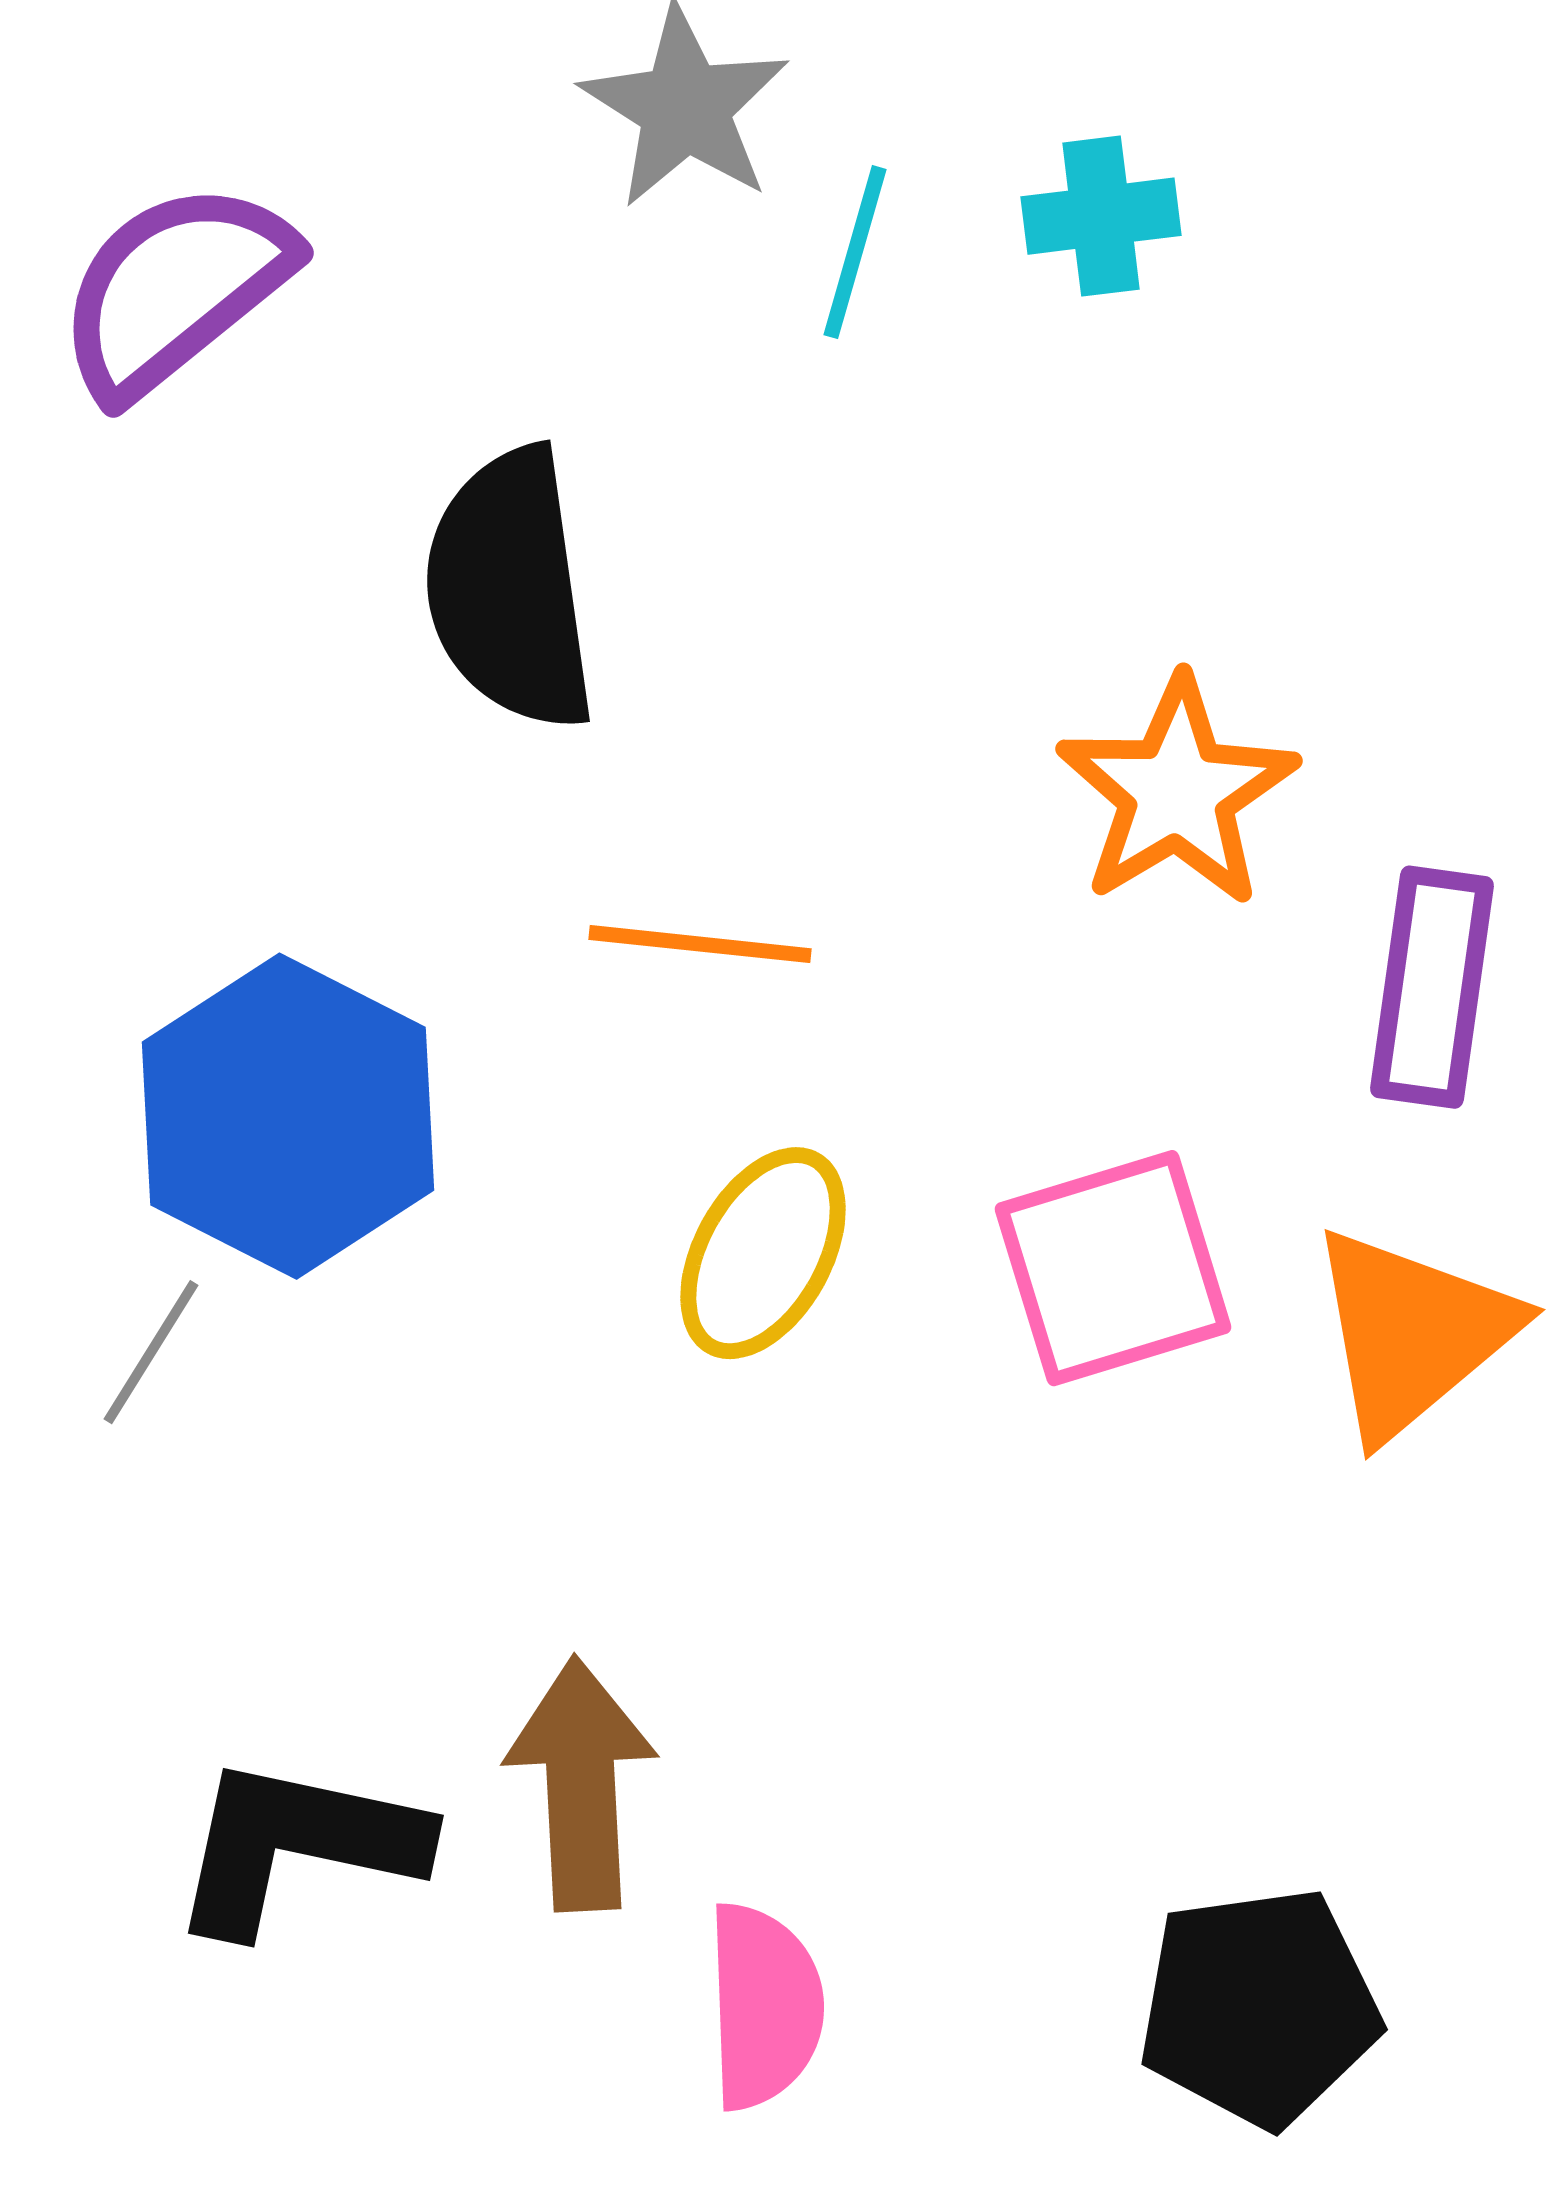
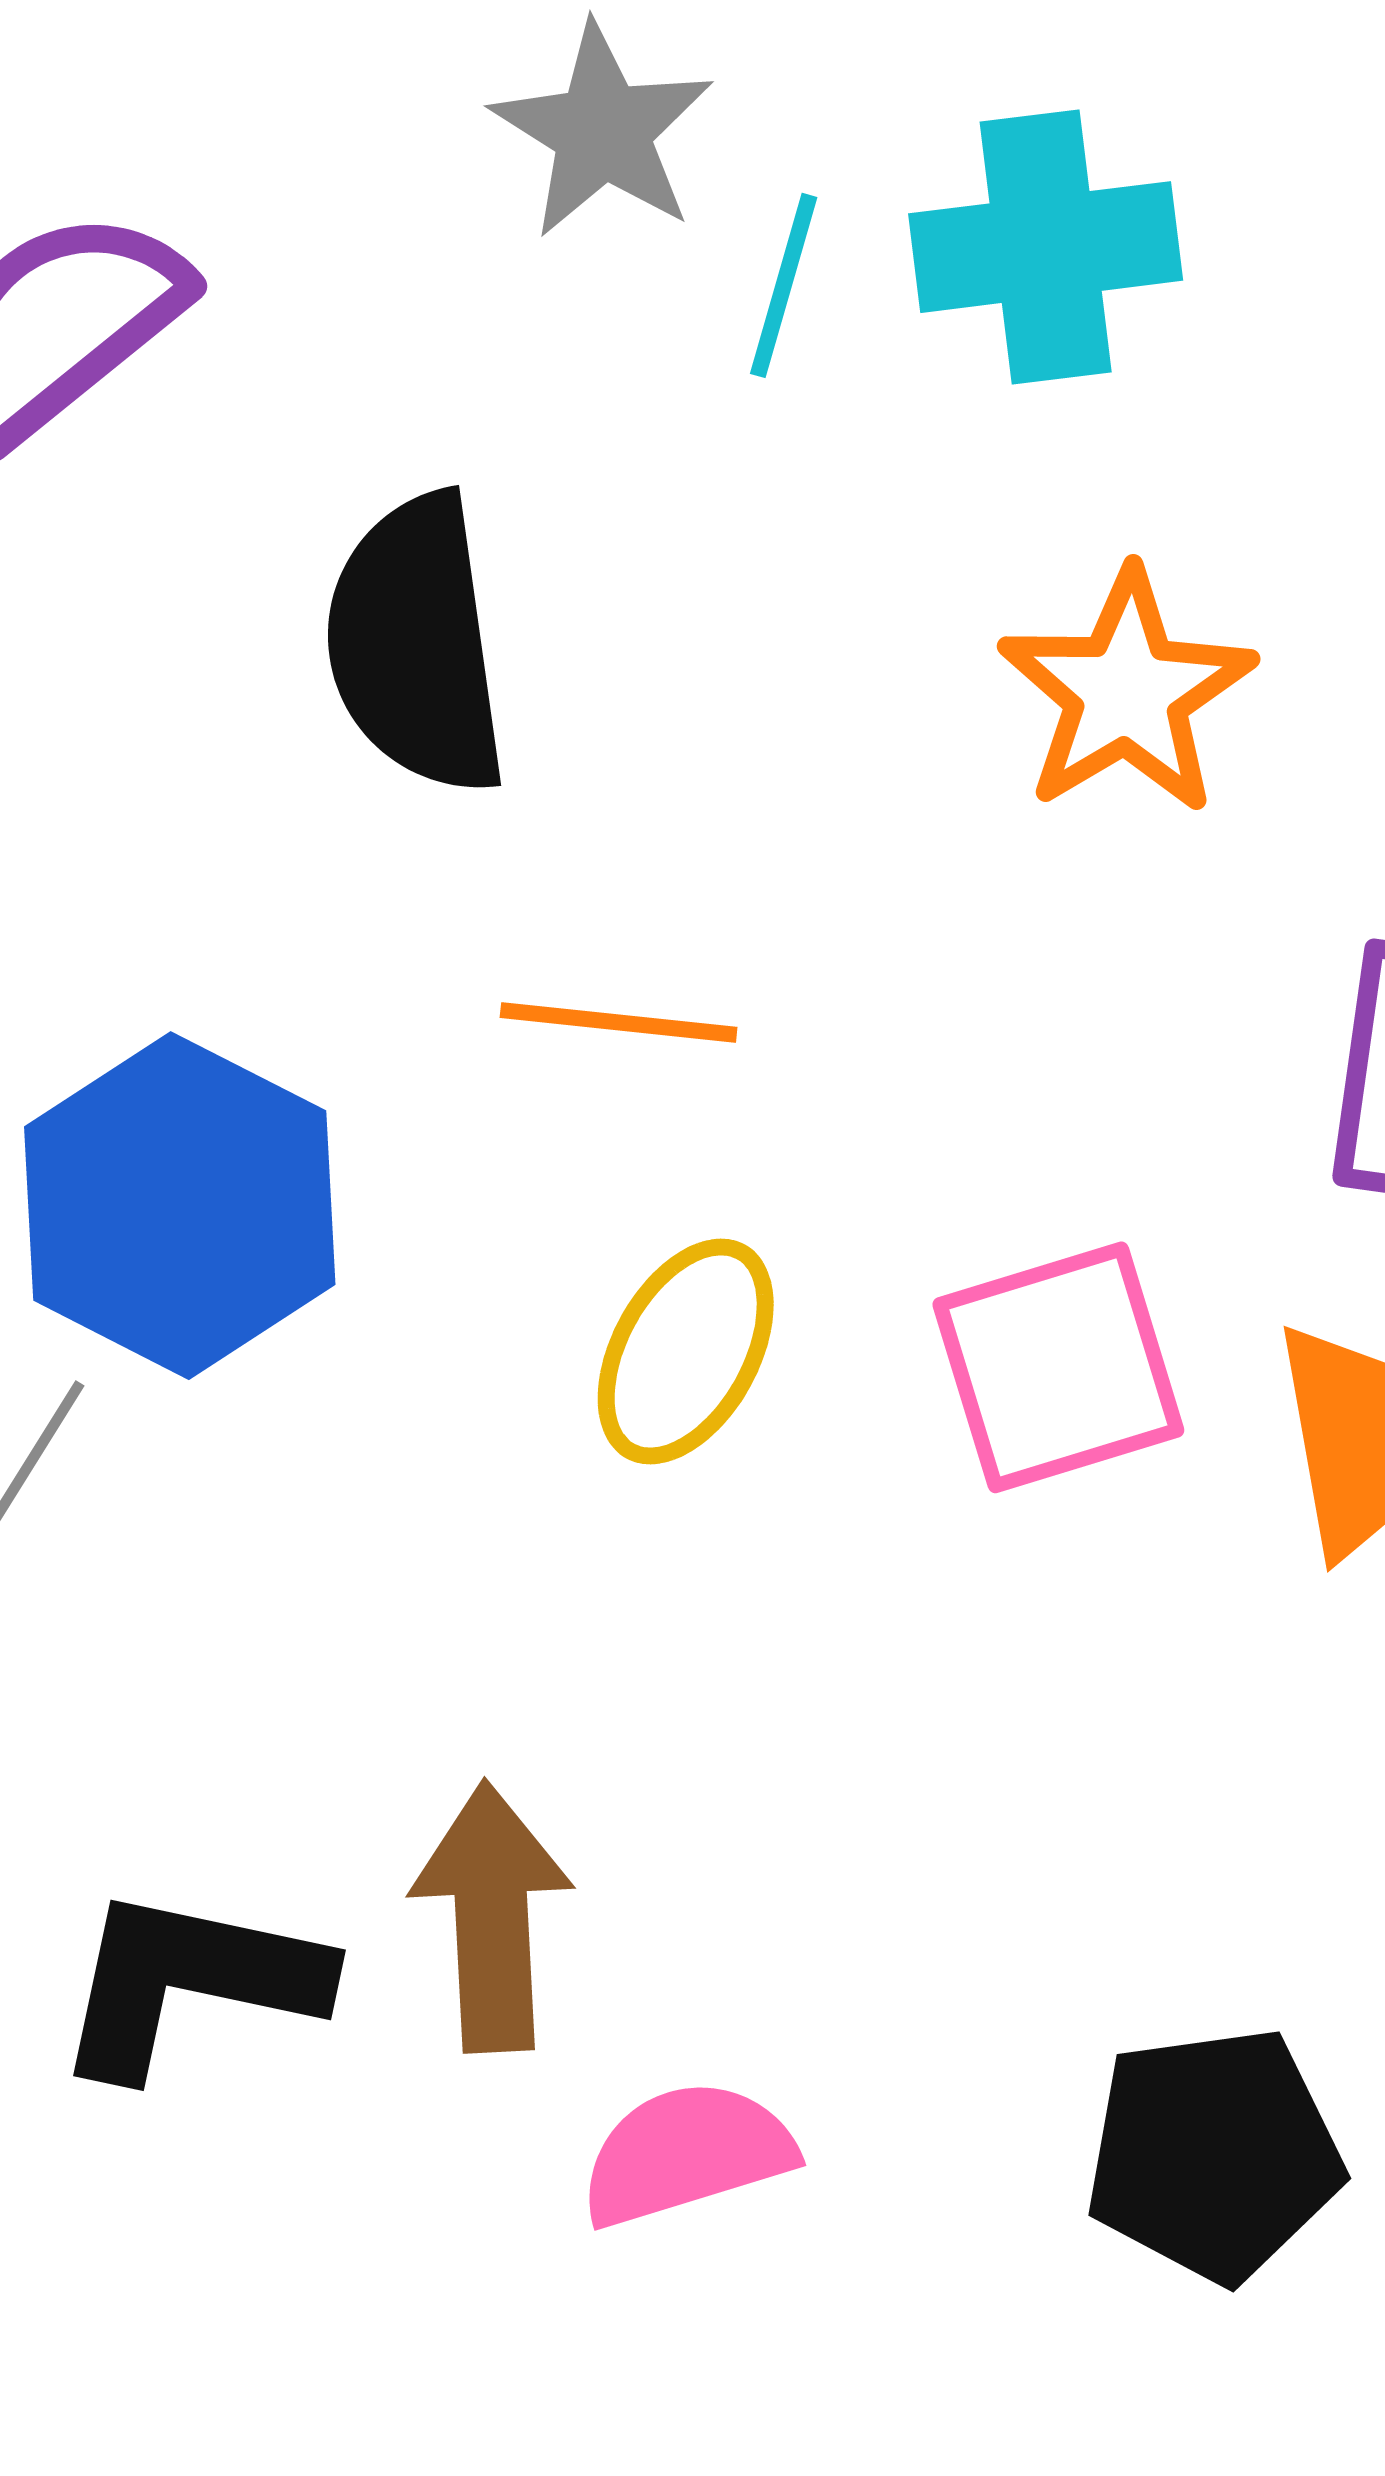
cyan cross: (1101, 216) -> (1046, 247), size x1.6
orange star: (1177, 792) -> (1127, 692), moved
pink semicircle: (764, 2006) -> (687, 2153), turned -105

